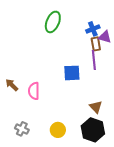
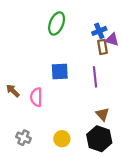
purple line: (94, 60) -> (95, 77), moved
blue square: (72, 73) -> (60, 71), moved

